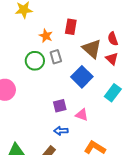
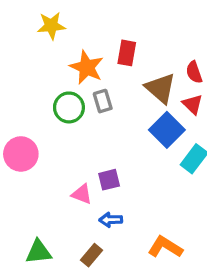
orange star: (46, 36) -> (87, 67), size x1.5
blue square: (82, 77) -> (167, 130), moved
pink triangle: (82, 115) -> (82, 194), moved

